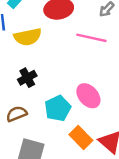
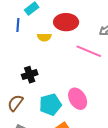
yellow semicircle: (28, 37) -> (44, 37), moved, size x0.6
brown semicircle: (17, 114) -> (15, 103), turned -42

